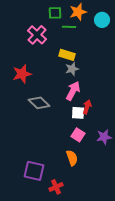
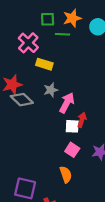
yellow rectangle: (67, 55) -> (44, 64), moved
gray star: (72, 69) -> (51, 90), moved
gray diamond: (39, 103) -> (22, 100), moved

